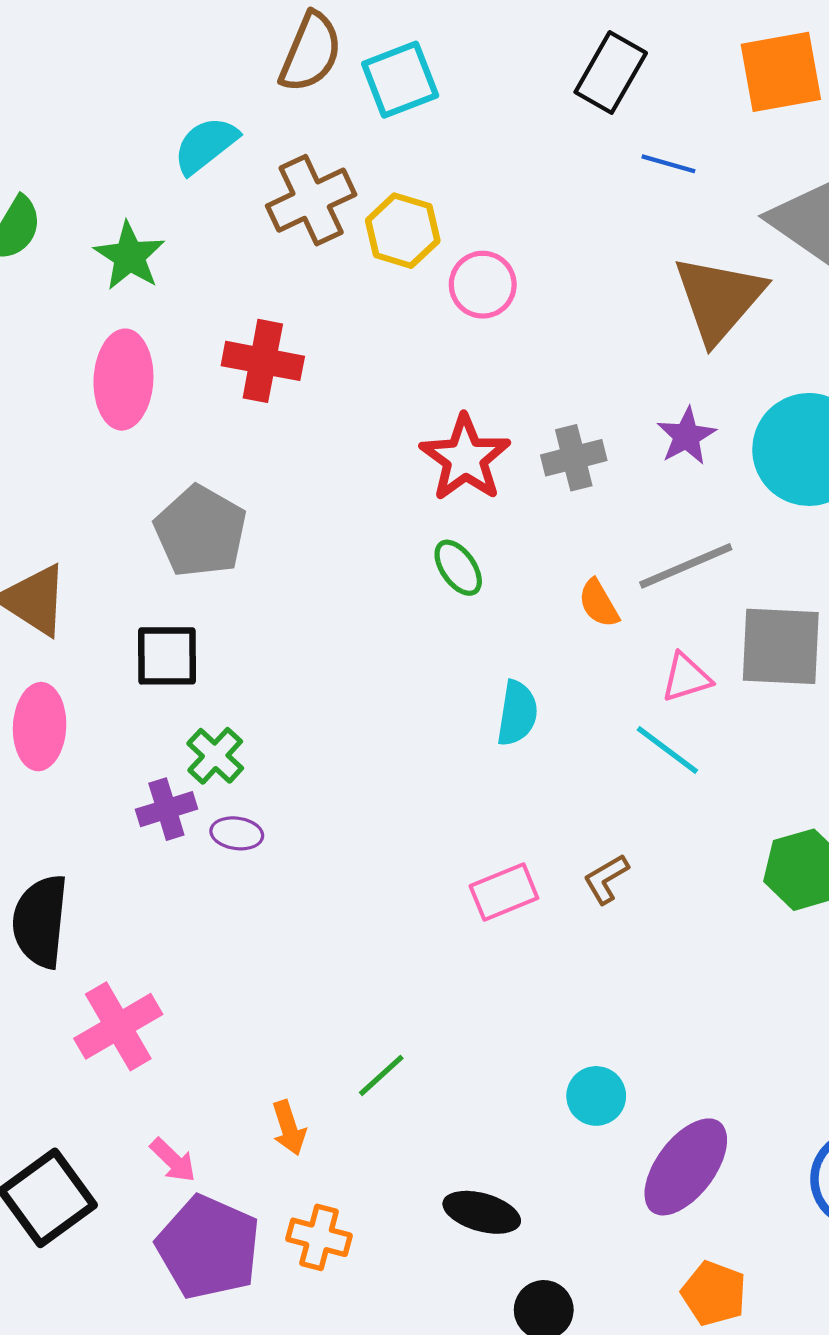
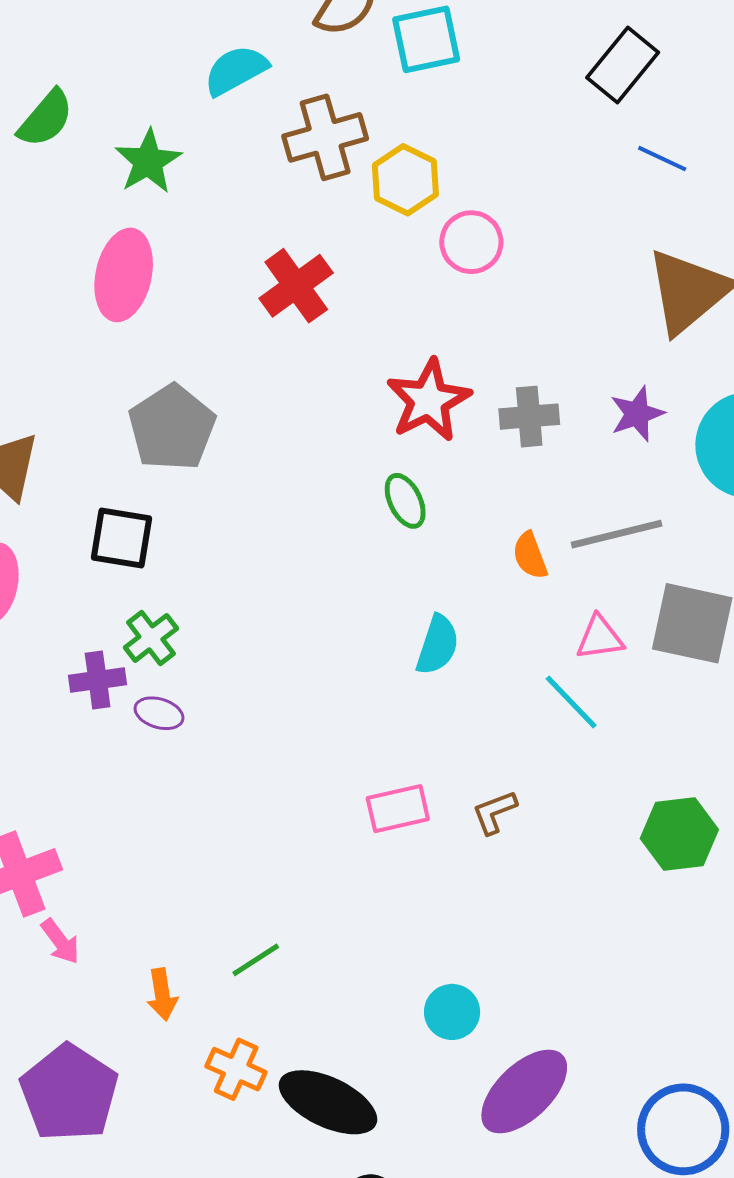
red cross: (263, 361) -> (296, 286), moved, turned 34
pink arrow: (173, 1160) -> (60, 941), moved
black ellipse: (482, 1212) -> (328, 1102), size x1.4
orange cross: (319, 1237) -> (236, 1069), moved

